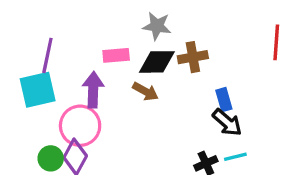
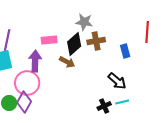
gray star: (157, 26) -> (84, 22), moved
black diamond: (157, 62) -> (74, 44), turned -40
blue rectangle: (224, 100) -> (125, 51), moved

